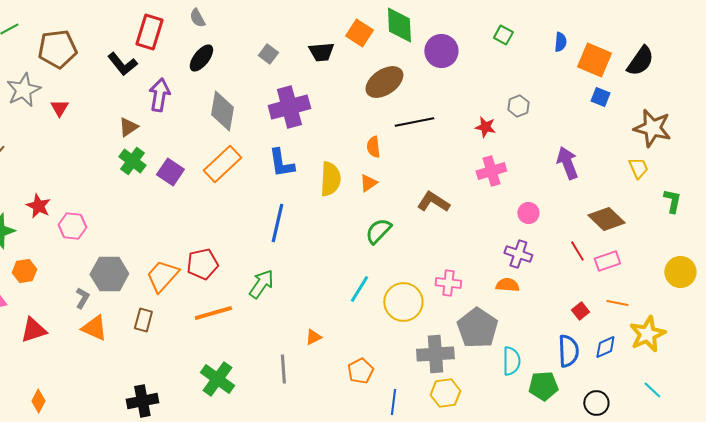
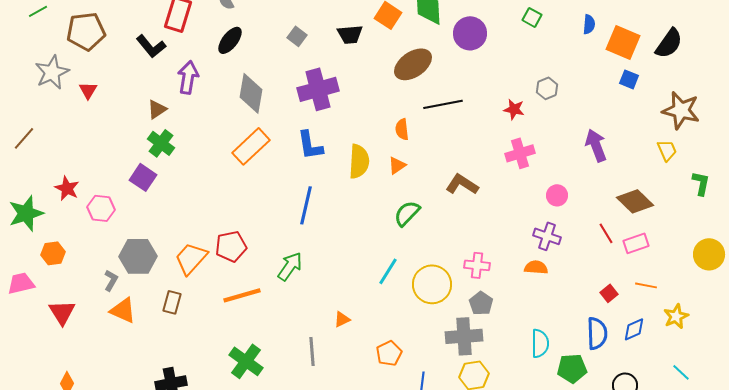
purple square: (170, 172) -> (143, 177), moved
gray pentagon: (477, 328) -> (481, 303), moved, size x0.6
red triangle: (33, 330) -> (62, 312), turned -44
yellow star: (647, 334) -> (676, 316), size x0.7

